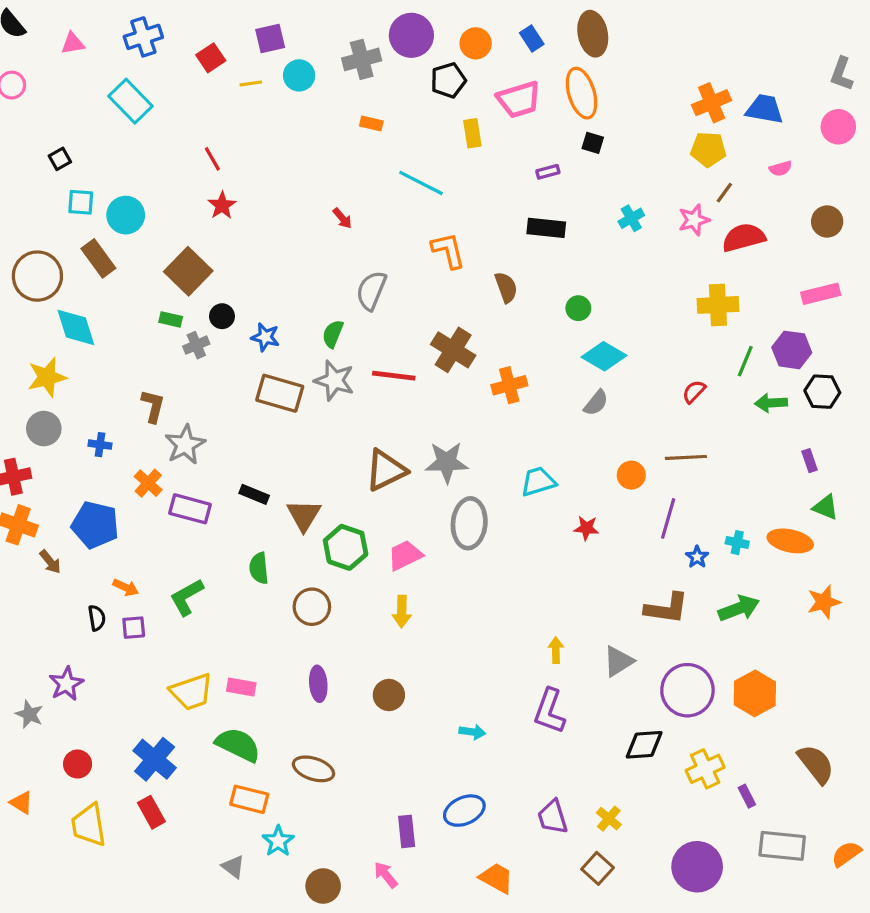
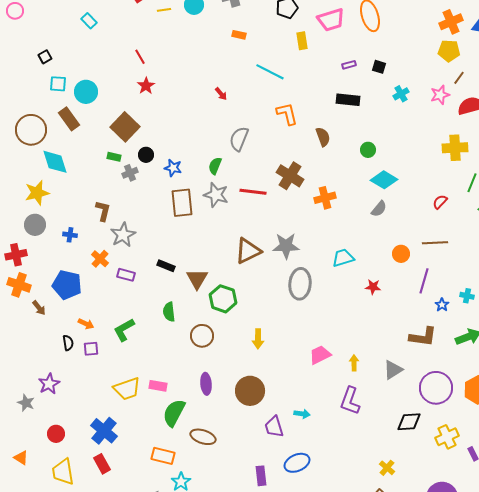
cyan rectangle: (130, 101) -> (89, 21), size x0.6
black square: (593, 143) -> (379, 67), moved
brown rectangle: (280, 393) -> (182, 203), turned 68
purple rectangle: (190, 509) -> (126, 275), size x0.7
pink trapezoid: (405, 555) -> (320, 355), moved
brown circle: (389, 695) -> (250, 391), size x1.5
green semicircle: (238, 745) -> (174, 413), moved, turned -88
purple trapezoid: (553, 817) -> (274, 427), moved

